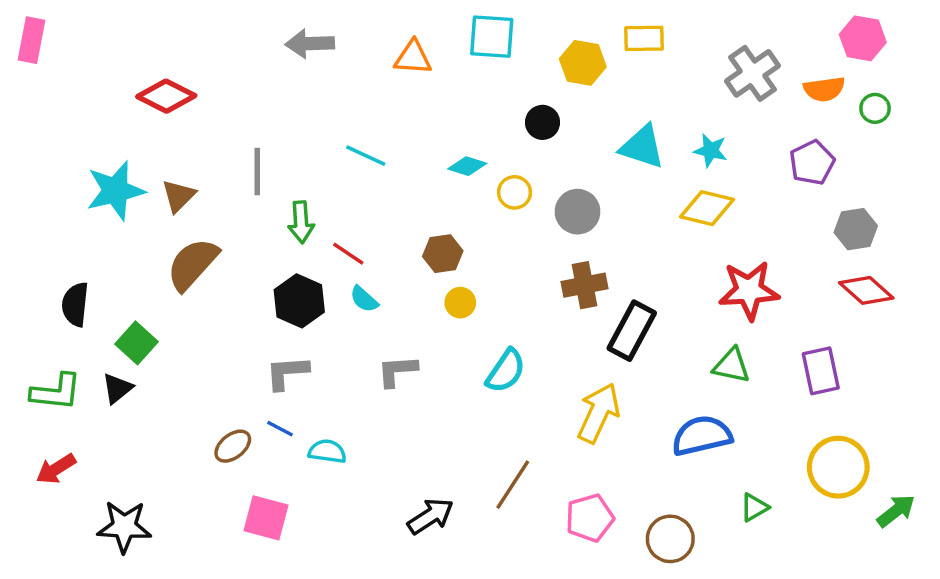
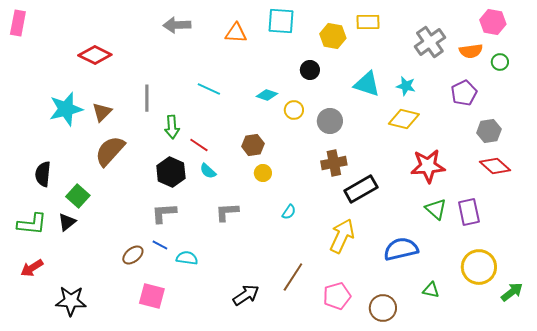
black rectangle: (632, 331) -> (361, 189), turned 32
green triangle: (732, 366) -> (436, 209), moved, turned 30
cyan semicircle: (506, 371) -> (289, 212), size x0.6
green triangle: (754, 507) -> (431, 290), turned 42

